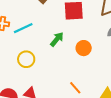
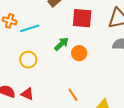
orange circle: (84, 48) -> (79, 53), moved

